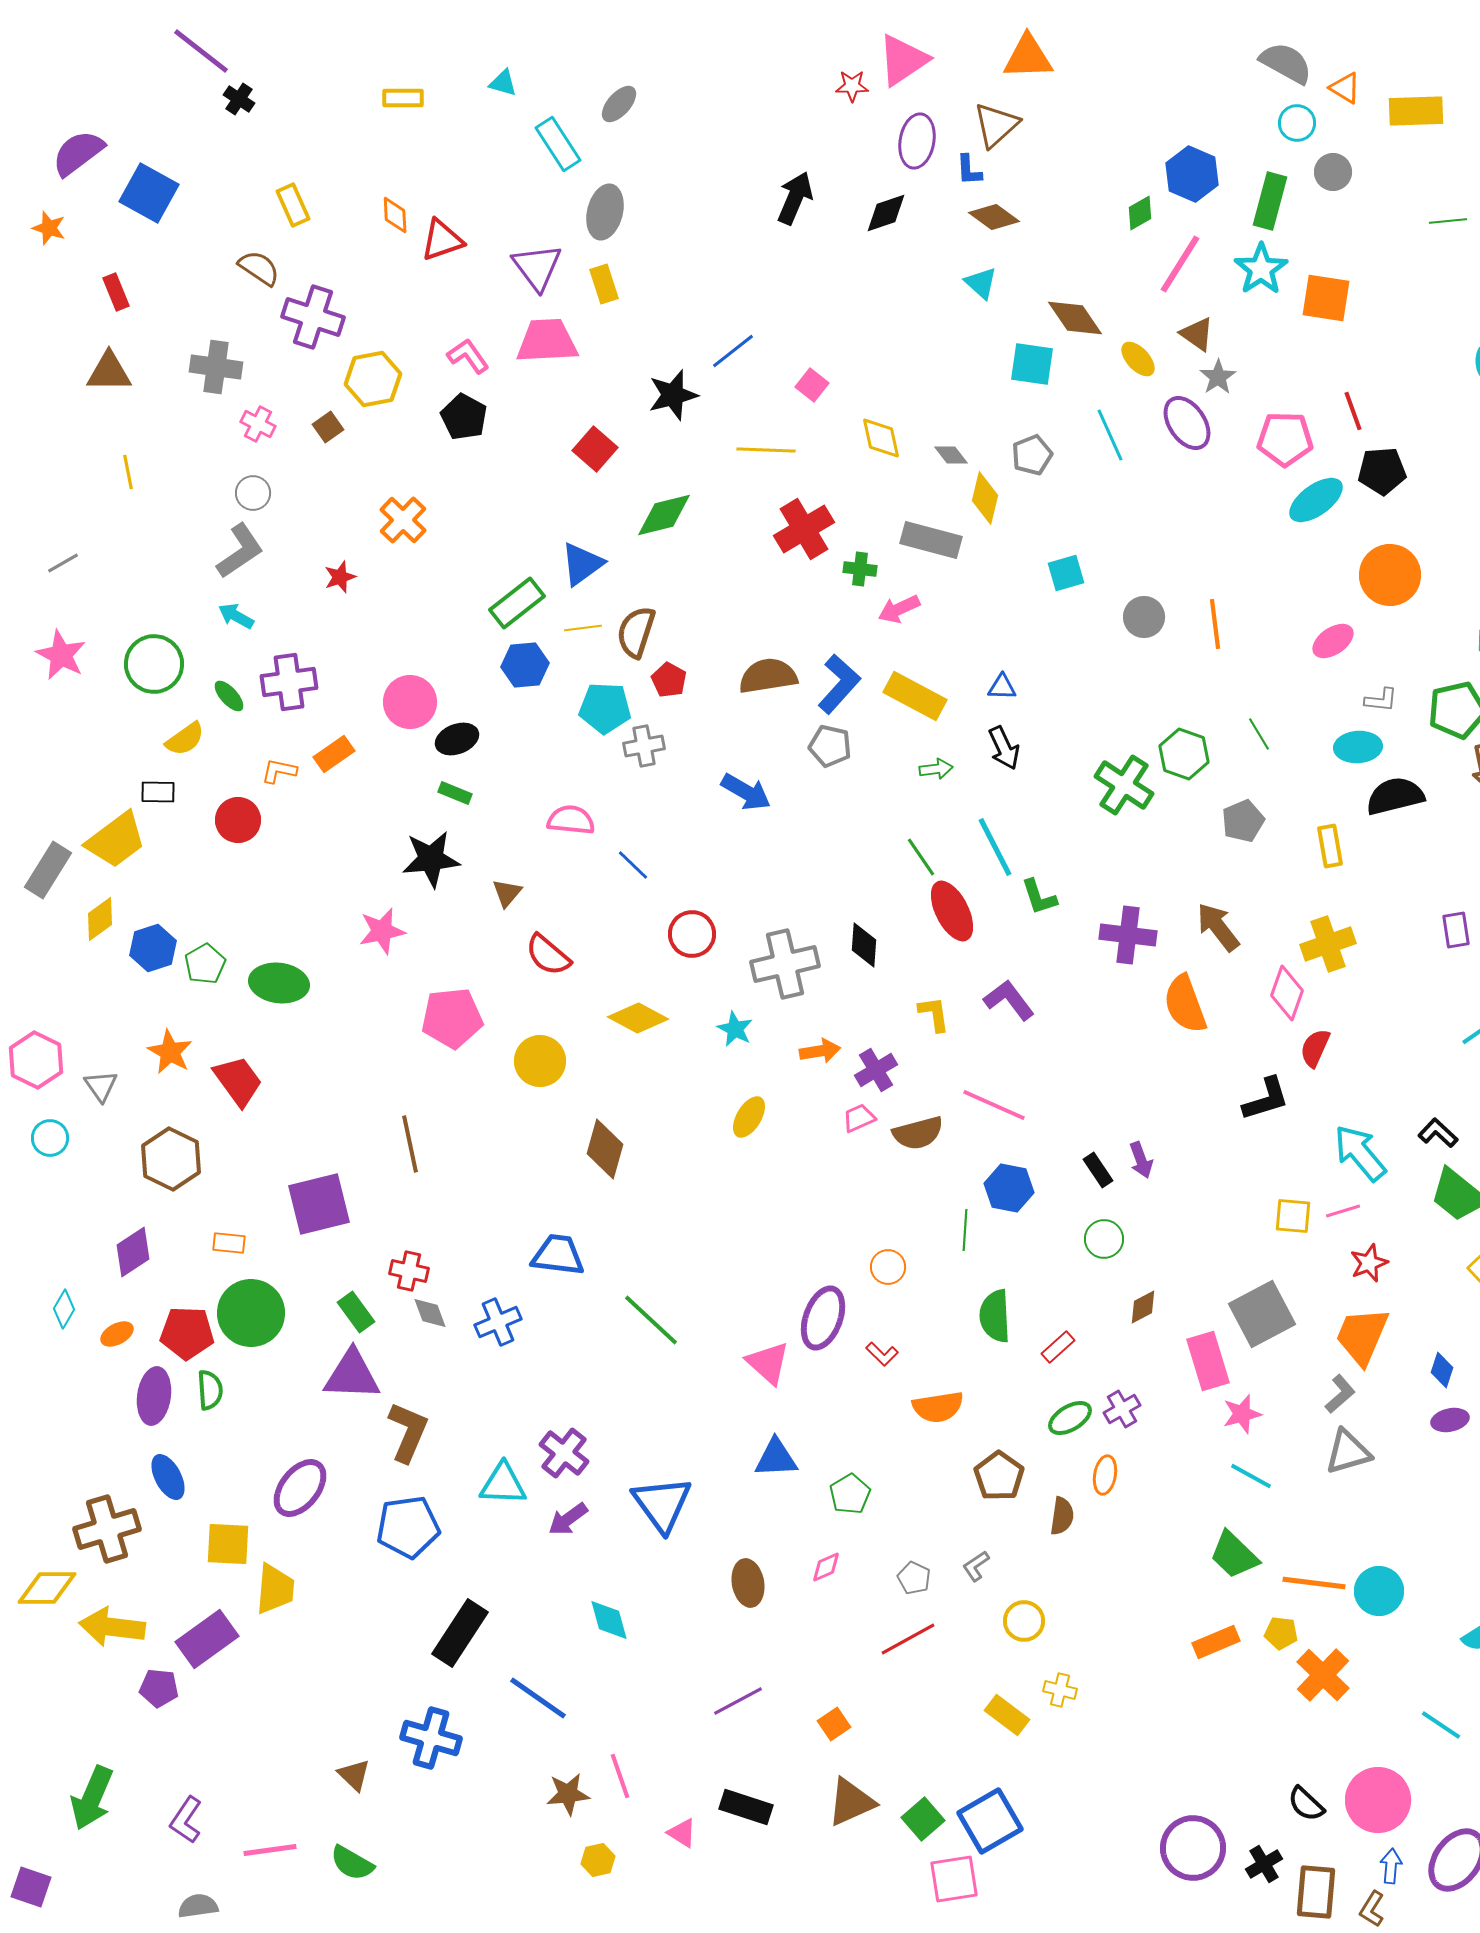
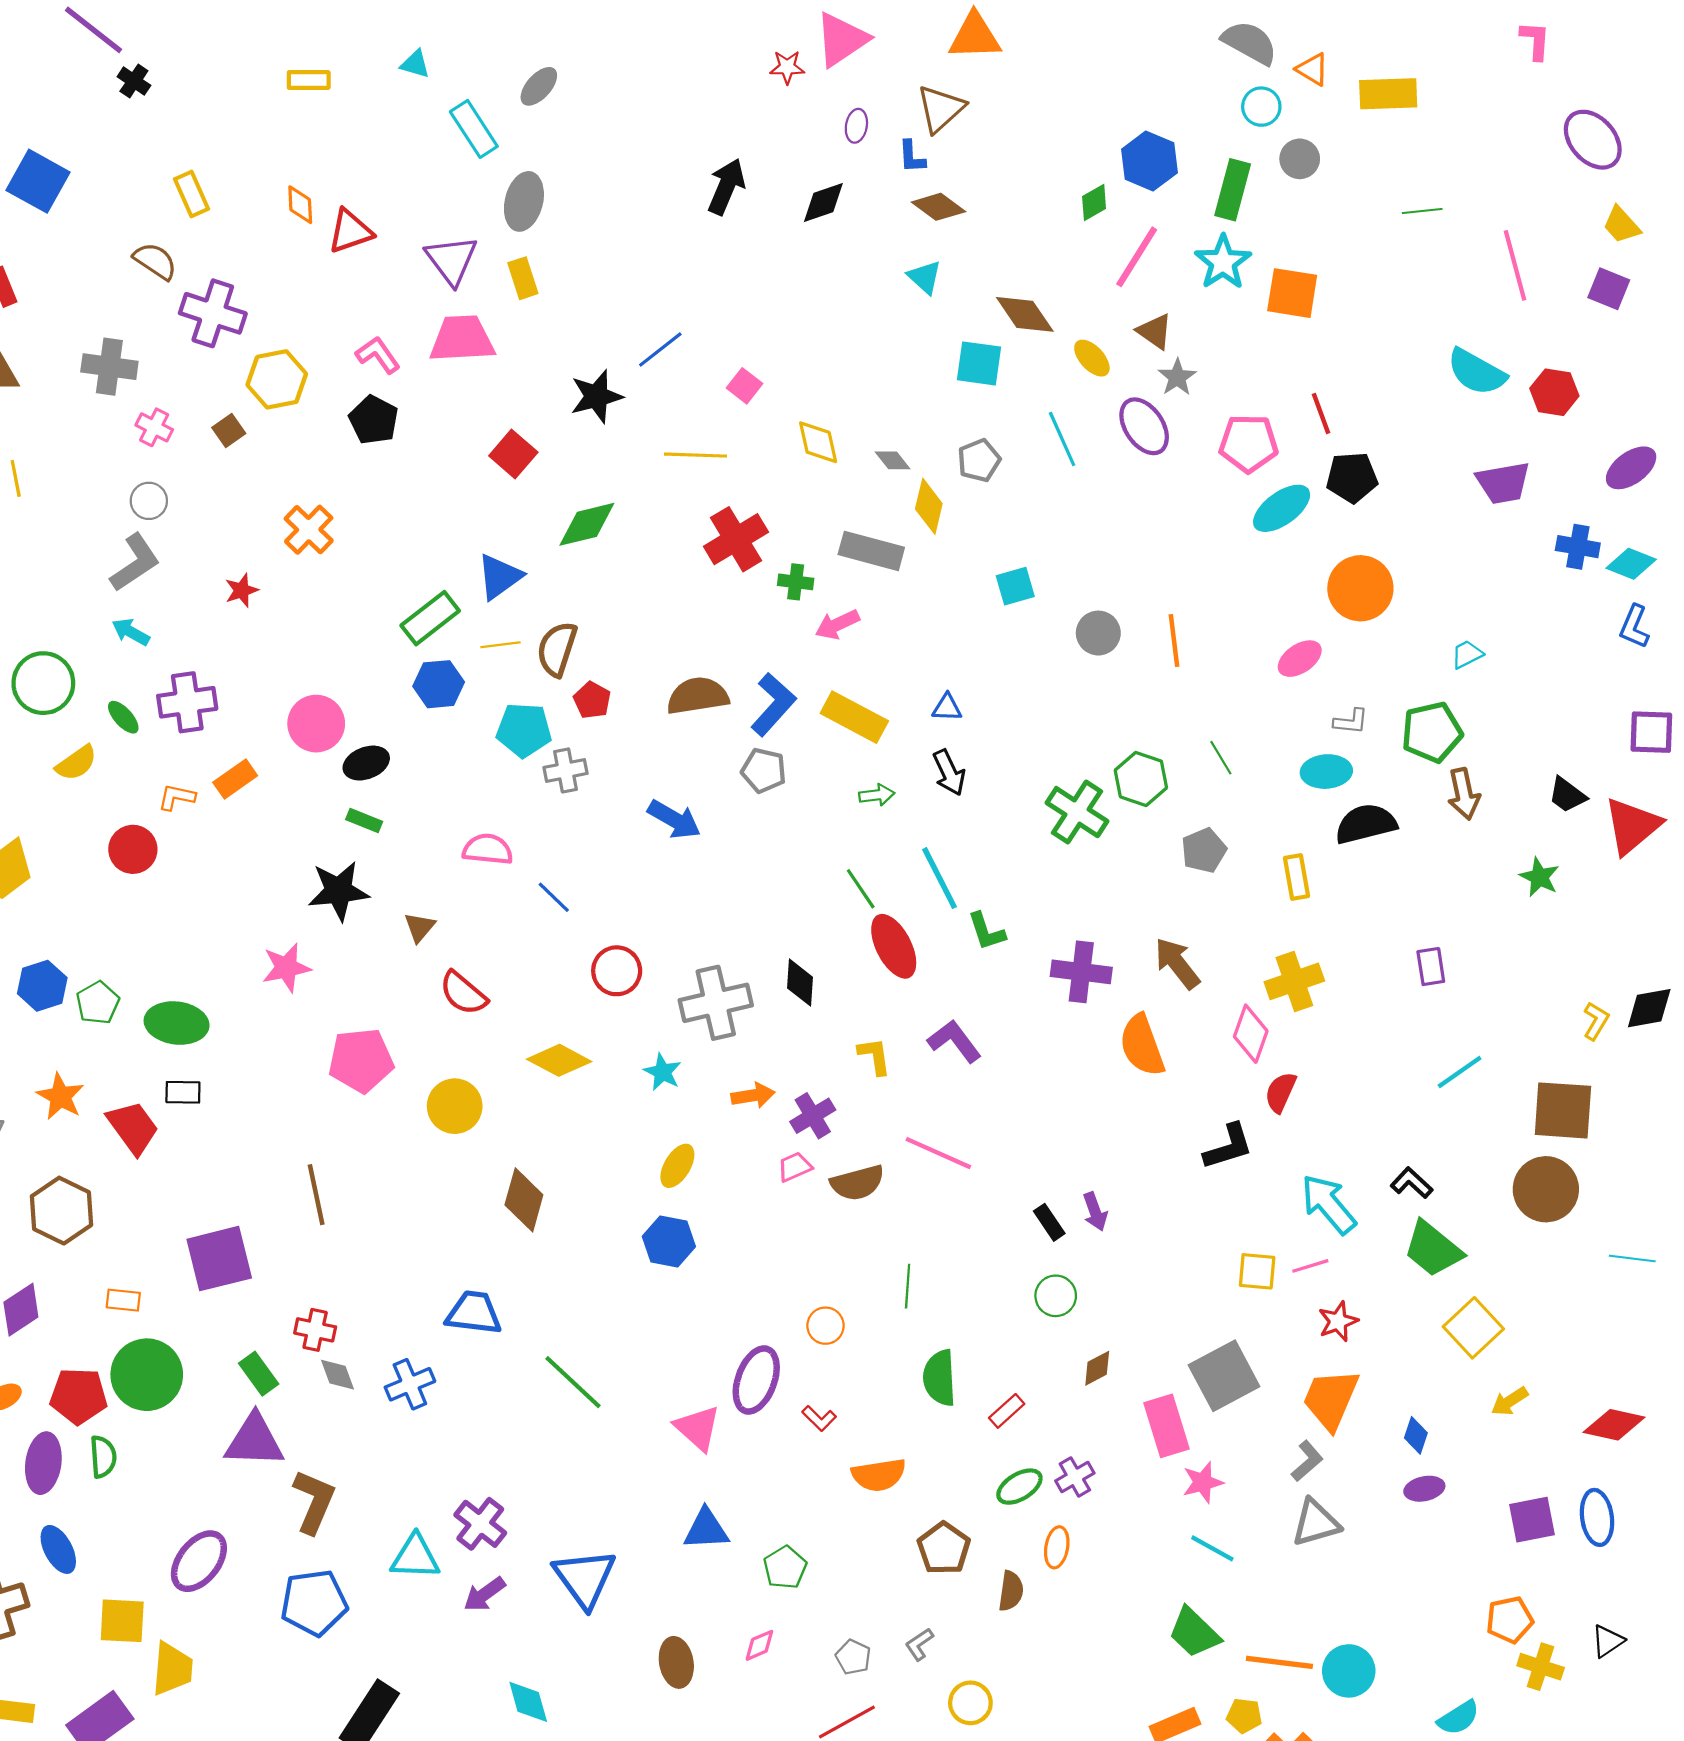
purple ellipse: (917, 141) -> (856, 126), size x0.6
black rectangle: (158, 792) -> (183, 1092), moved
blue hexagon: (1009, 1188) -> (669, 1241), moved

